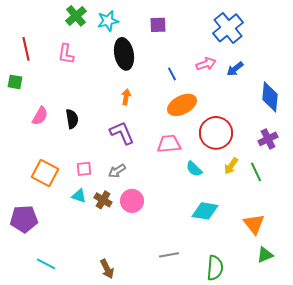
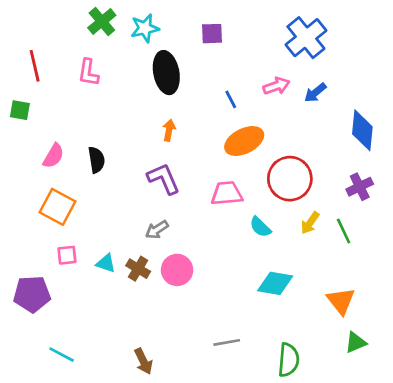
pink square: (84, 169) -> (67, 255), moved
orange square: (45, 173) -> (57, 207), moved

